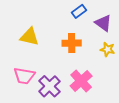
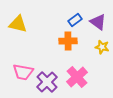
blue rectangle: (79, 11) -> (75, 20), moved
yellow triangle: (29, 37) -> (18, 24), moved

